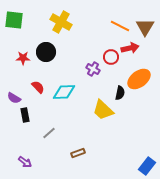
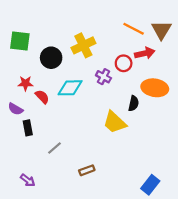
green square: (14, 20) -> (20, 41), moved
yellow cross: (61, 22) -> (83, 45), moved, turned 35
red star: (23, 58) -> (25, 83), moved
orange ellipse: (139, 79) -> (155, 88), turned 45
cyan diamond: (64, 92) -> (70, 88), moved
blue rectangle: (147, 166) -> (150, 185), moved

